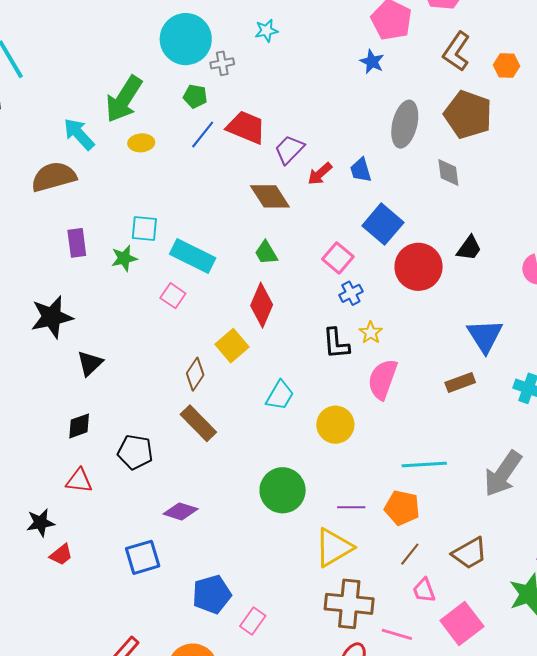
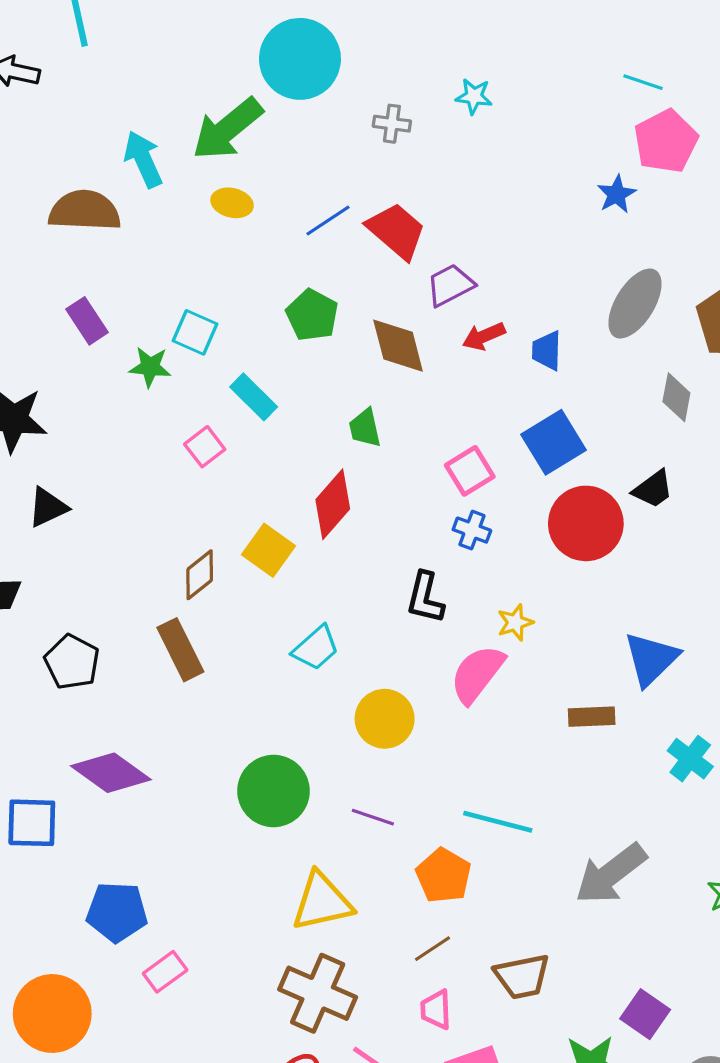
cyan circle: (186, 39) -> (300, 59), moved
green pentagon: (195, 96) -> (312, 315), moved, size x1.4
purple rectangle: (77, 243) -> (87, 321), turned -44
black trapezoid: (469, 248) -> (653, 489), moved
cyan rectangle: (193, 256) -> (254, 397), size x0.7
blue cross: (351, 293) -> (472, 530), turned 30
yellow star: (371, 333) -> (515, 622), moved
yellow square: (232, 346) -> (269, 550), turned -32
purple line: (351, 507) -> (373, 817), moved
purple diamond: (181, 511) -> (111, 773), size x1.4

